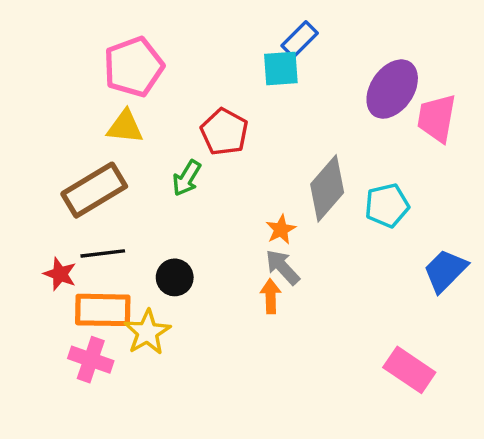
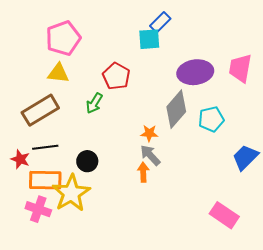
purple ellipse: (392, 89) -> (195, 72), moved, turned 48
orange star: (281, 229) -> (149, 133), turned 30
yellow star: (147, 332) -> (71, 193), size x1.4

